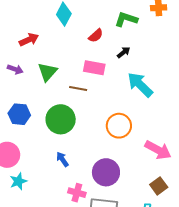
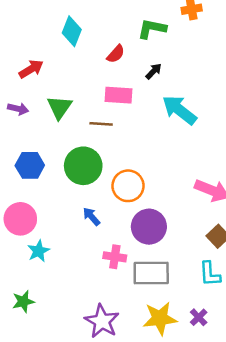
orange circle: (119, 126) -> (128, 186), moved

